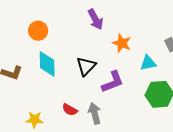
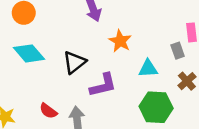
cyan diamond: (47, 64) -> (29, 53), turned -48

